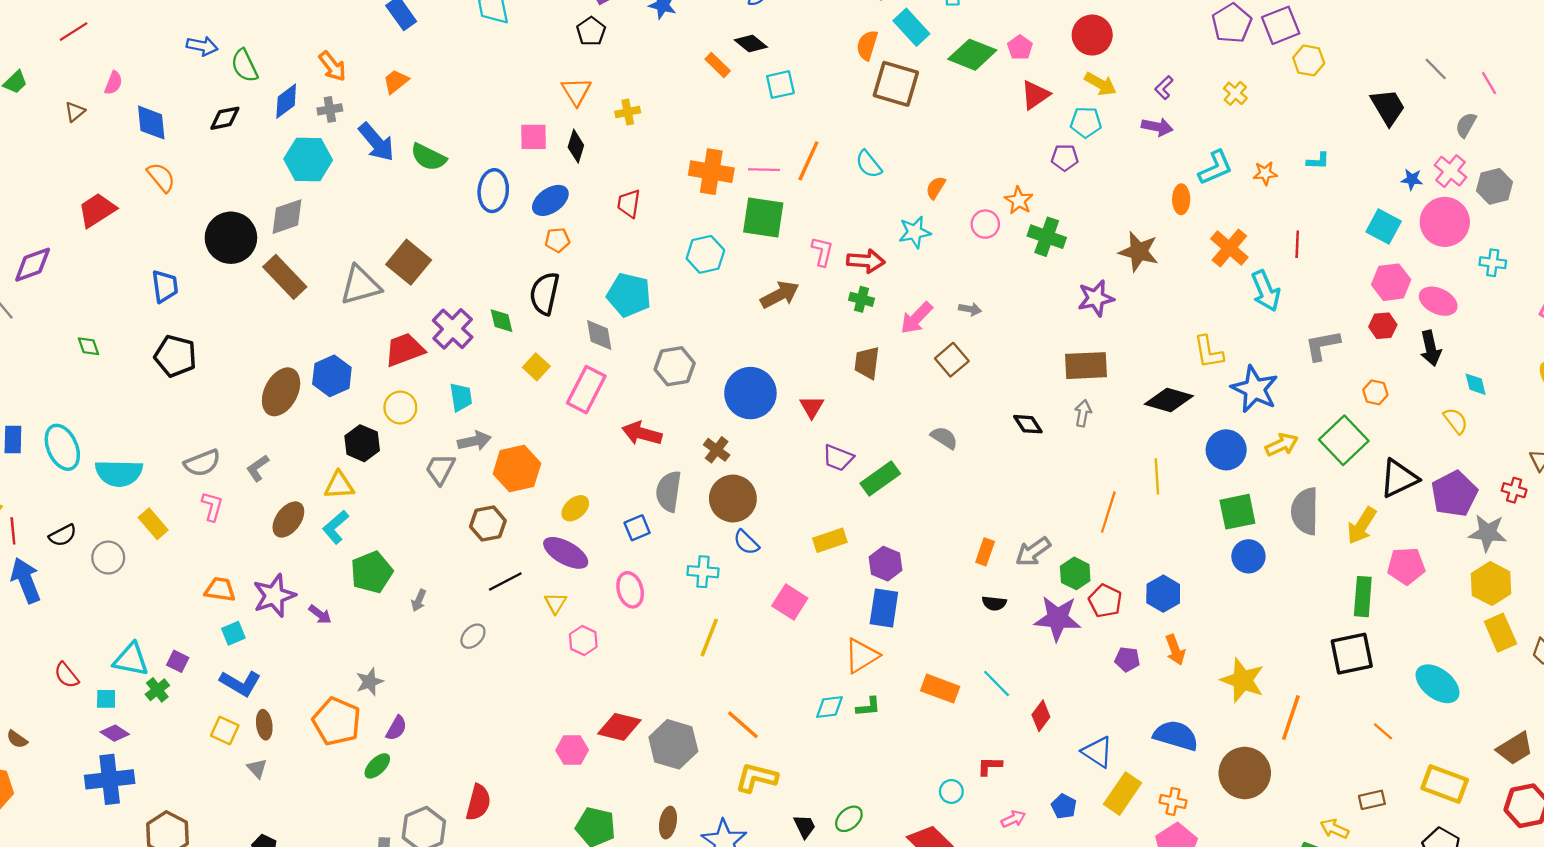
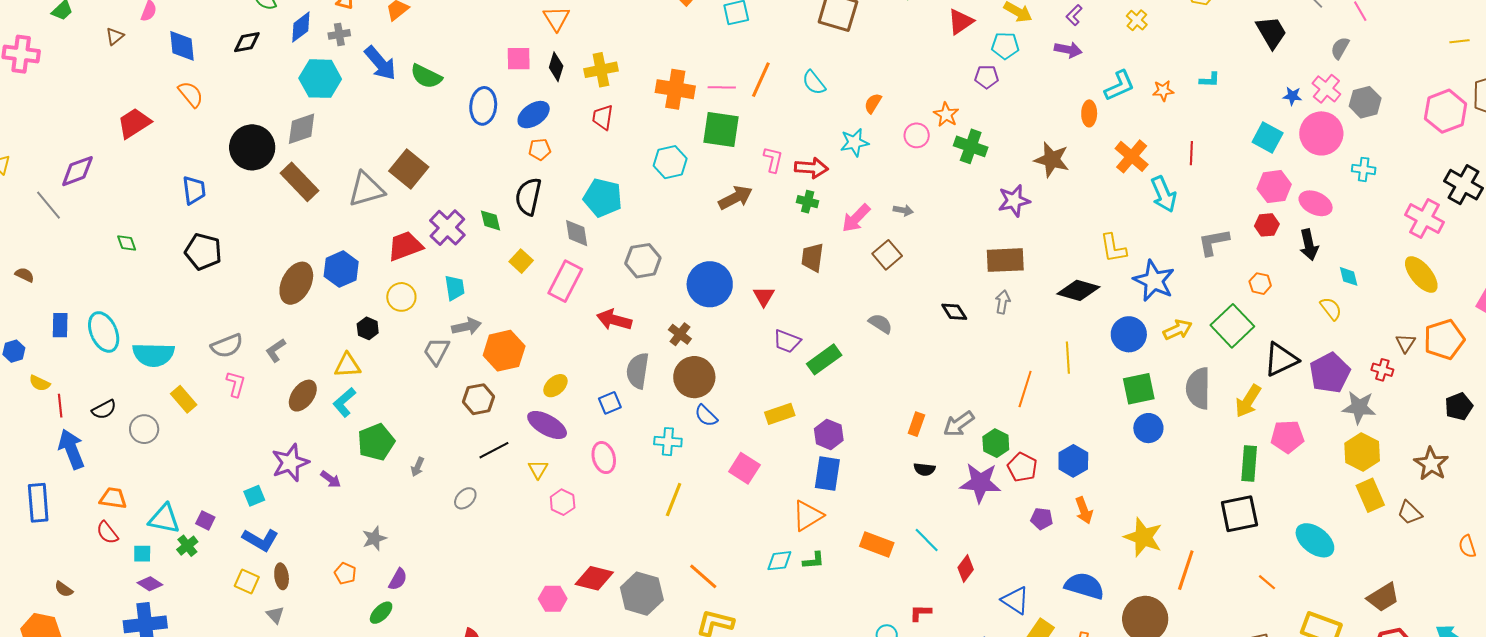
yellow cross: (628, 112) -> (601, 70), moved, size x1.5
black hexagon: (362, 443) -> (368, 328), size x0.7
orange trapezoid: (220, 589) -> (113, 498), moved
orange pentagon: (337, 721) -> (345, 573), size x0.5

